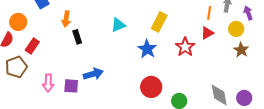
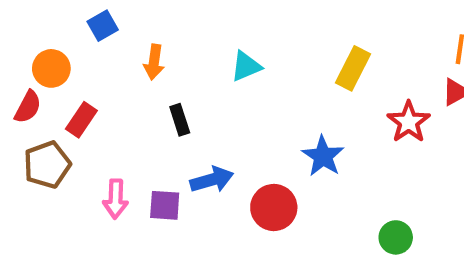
cyan triangle: (118, 25) -> (246, 66), moved
black rectangle: (77, 37) -> (180, 120), moved
blue star: (147, 49) -> (323, 156), moved
red circle: (151, 87) -> (274, 207), moved

